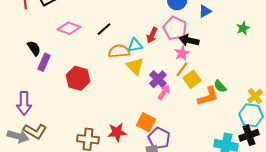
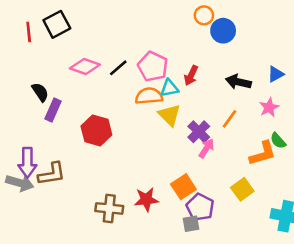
blue triangle: (205, 11) -> (276, 74), moved
pink pentagon: (175, 28) -> (153, 67), moved
black line: (104, 29) -> (118, 68), moved
pink star: (182, 53) -> (269, 107), moved
yellow square: (192, 79) -> (242, 189), moved
orange square: (146, 122) -> (183, 187), turned 30
brown L-shape: (35, 131) -> (52, 174), moved, turned -40
gray arrow: (18, 136) -> (20, 183), moved

